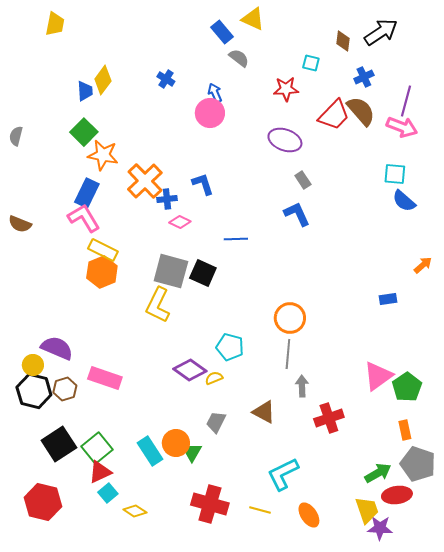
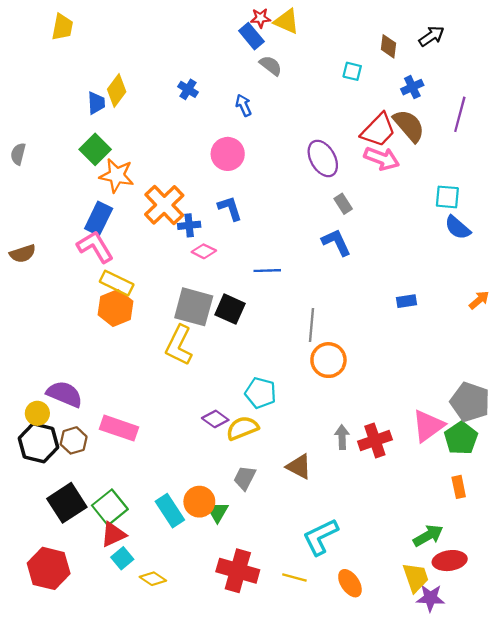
black arrow: (381, 32) -> (432, 36), size x0.7
red star: (286, 89) -> (260, 18), moved, size x0.7
pink circle: (210, 113) -> (228, 154), moved
pink arrow: (402, 127) -> (382, 158), moved
purple ellipse: (285, 140) -> (323, 158), turned 40
brown semicircle: (20, 224) -> (23, 254), turned -40
blue rectangle: (388, 299) -> (407, 301), moved
gray line: (288, 354) -> (311, 325), moved
purple diamond: (190, 370) -> (215, 419), size x0.7
yellow semicircle: (214, 378) -> (242, 428), size x1.6
red cross: (329, 418) -> (375, 440), moved
gray pentagon: (418, 464) -> (470, 402), moved

